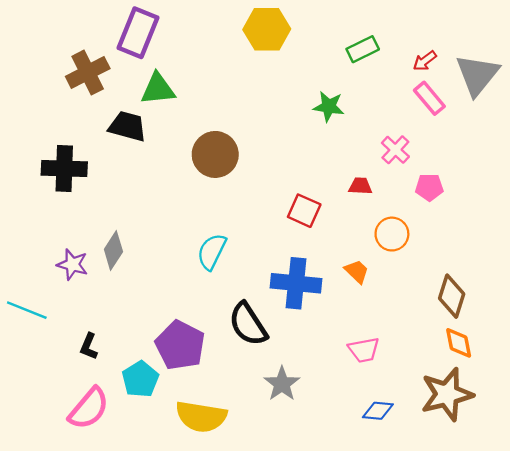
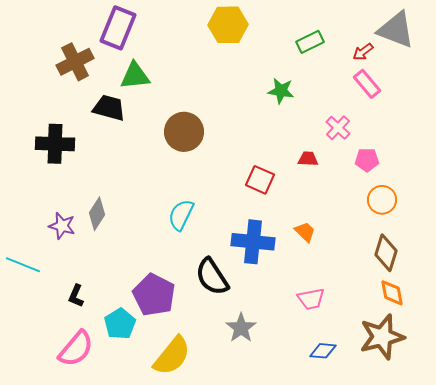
gray triangle: (477, 75) -> (396, 30), moved, turned -48
orange circle: (392, 234) -> (382, 200), moved
yellow semicircle: (201, 417) -> (172, 356), turned -60

